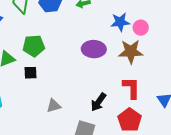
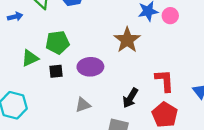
purple ellipse: (94, 49) -> (90, 67), moved
brown star: (131, 52) -> (127, 40), moved, turned -30

